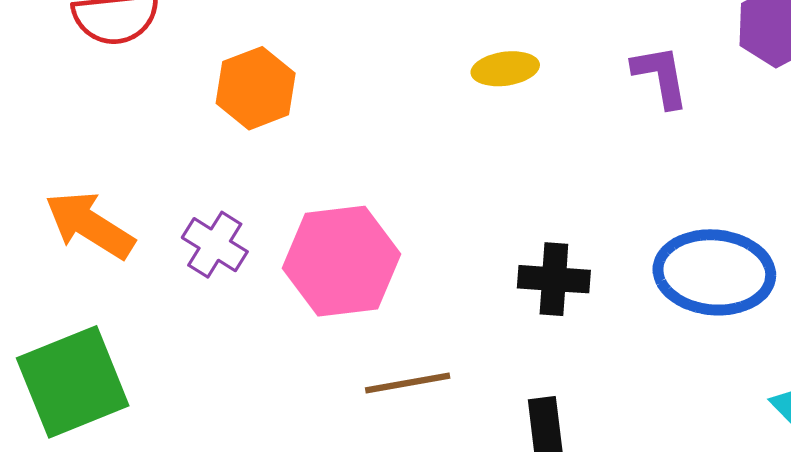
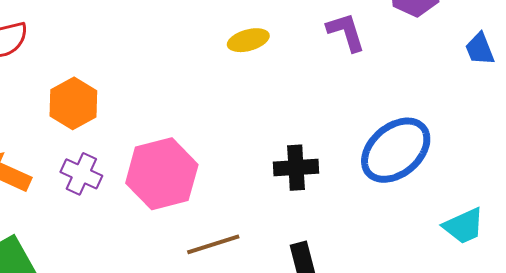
orange hexagon: (256, 88) -> (73, 103), moved
blue ellipse: (714, 272) -> (396, 150), turned -38

